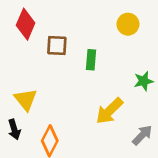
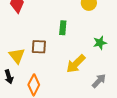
brown square: (57, 45) -> (39, 47), moved

